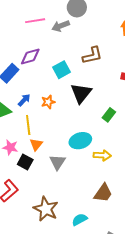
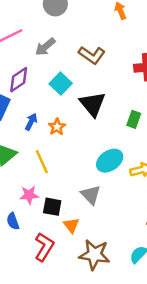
gray arrow: (61, 26) -> (45, 47), moved
brown L-shape: (92, 55) -> (92, 55), turned 65
blue arrow: (24, 100) -> (31, 122), moved
orange triangle: (36, 145) -> (71, 225), moved

